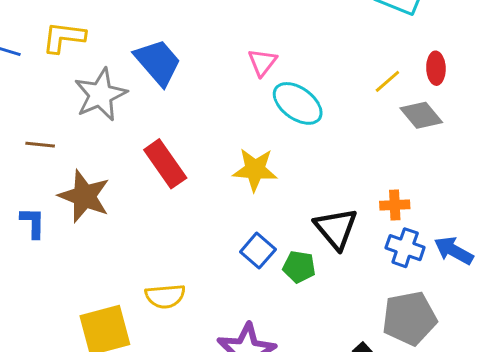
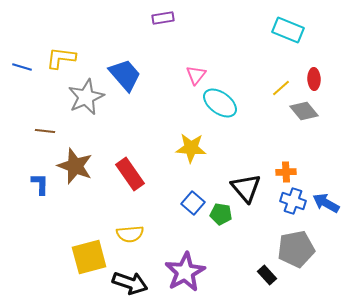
red rectangle: (165, 164) -> (130, 174), moved

